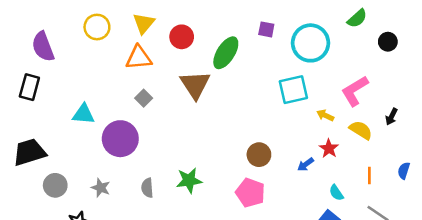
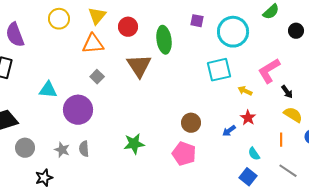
green ellipse: (226, 53) -> (164, 40), turned -40
black arrow: (392, 117) -> (287, 92), moved, turned -64
yellow semicircle: (361, 130) -> (293, 115), moved
gray semicircle: (147, 188) -> (84, 149), moved

